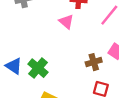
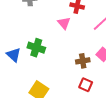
green cross: (38, 68) -> (36, 48), moved, turned -30

